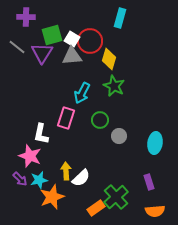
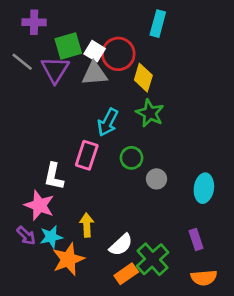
white semicircle: (81, 178) -> (121, 245), moved

